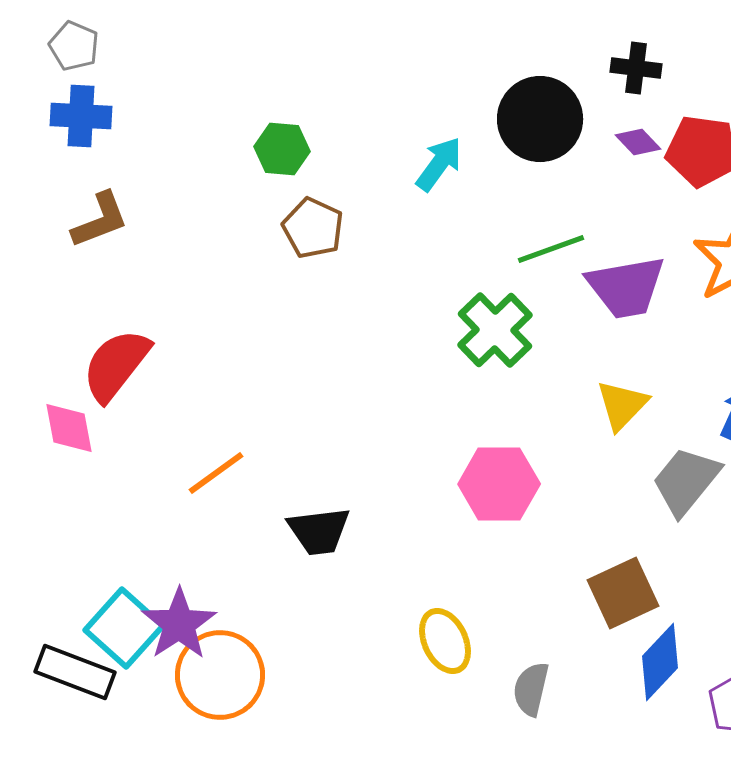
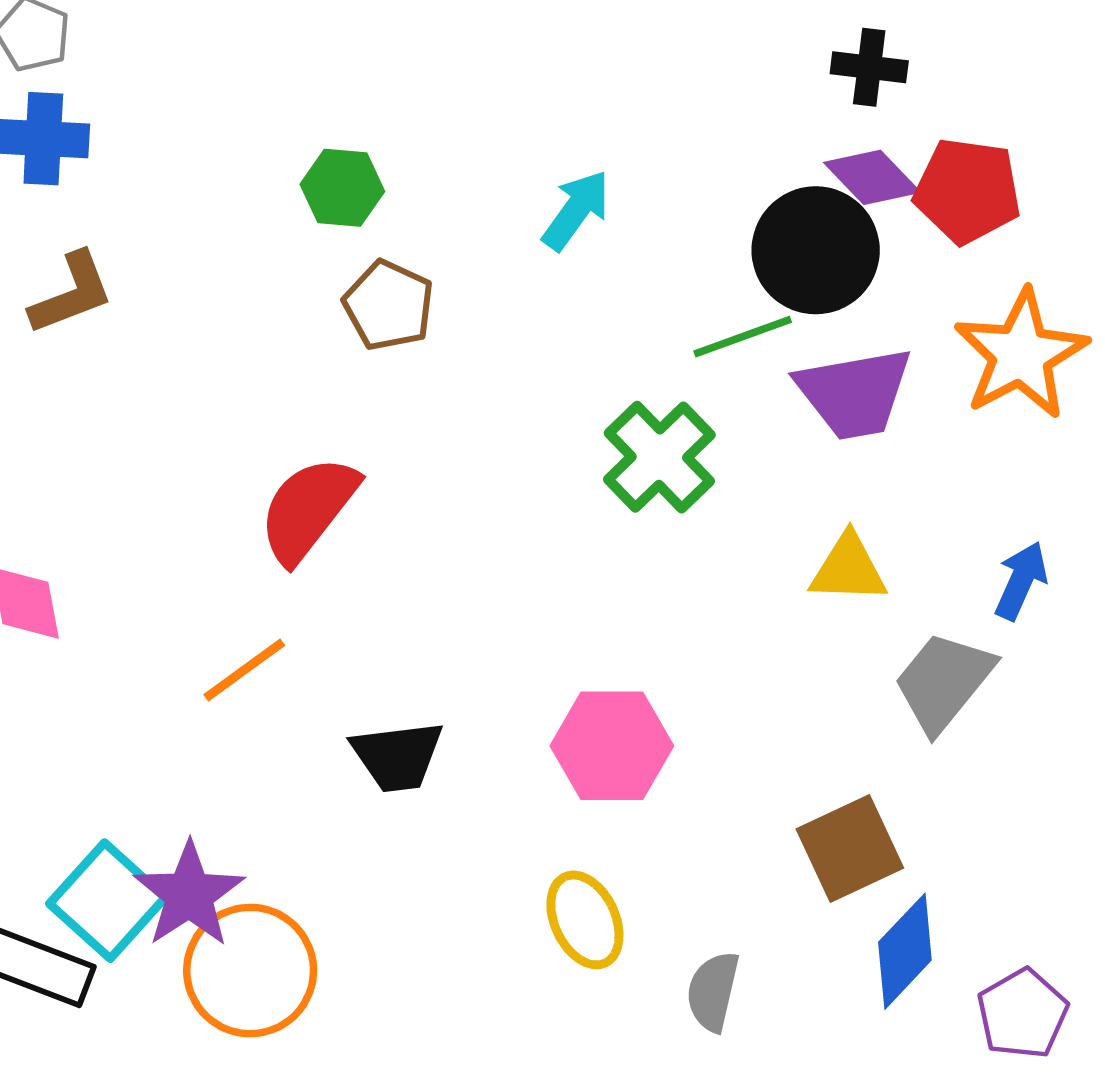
black circle: (540, 119) -> (816, 250), moved
purple diamond: (638, 142) -> (872, 177), size x1.4
red semicircle: (116, 365) -> (308, 509), moved
yellow triangle: (622, 405) -> (848, 569), turned 48
pink hexagon: (499, 484) -> (612, 746), moved

